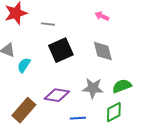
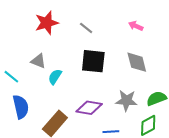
gray line: (48, 24) -> (86, 28), moved, turned 32
black square: (61, 50) -> (93, 61), turned 30

